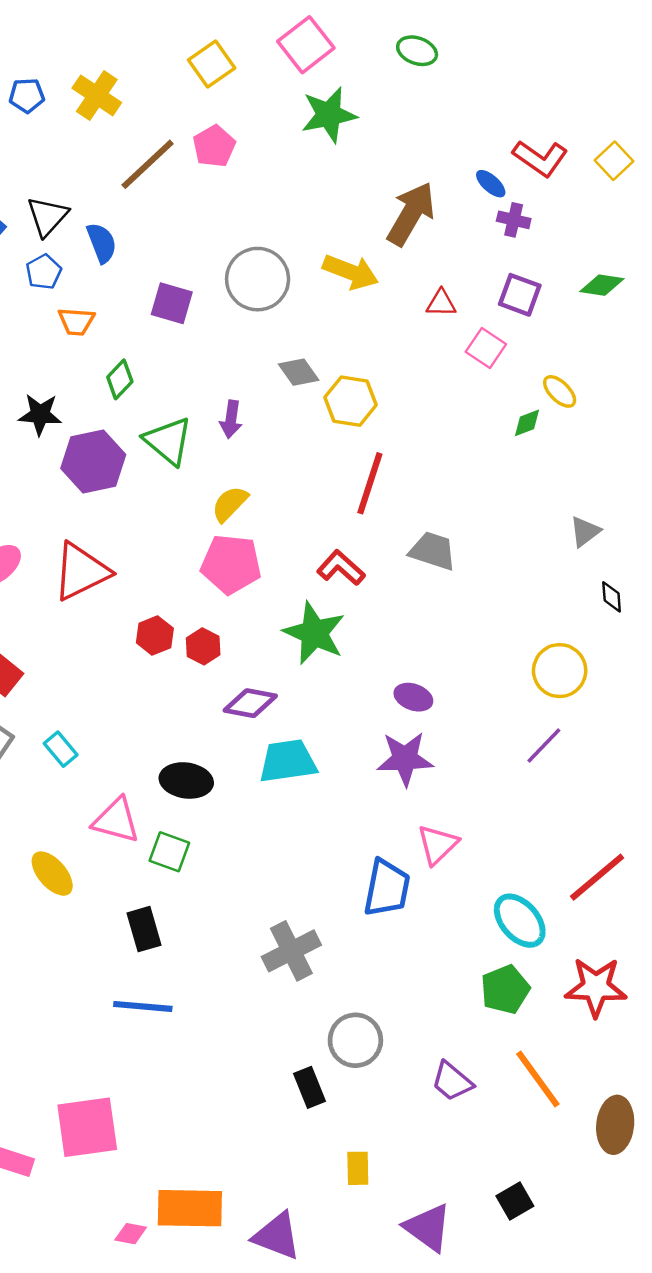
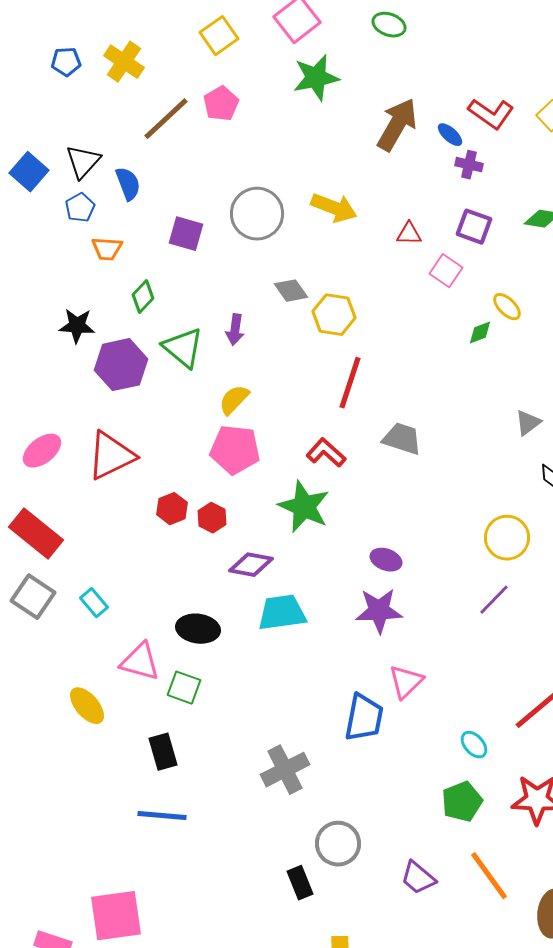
brown arrow: (411, 214) -> (397, 125), moved
cyan ellipse: (520, 921) -> (474, 745), size x0.6

